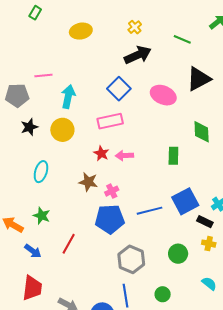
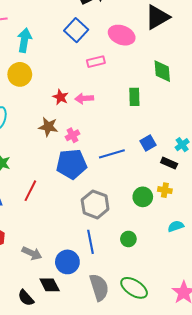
pink rectangle: (110, 121) -> (96, 62), moved, size x0.7
blue square: (185, 201) -> (148, 143), size x0.6
yellow cross: (209, 244) -> (165, 190), moved
cyan semicircle: (209, 284) -> (176, 226), turned -56

